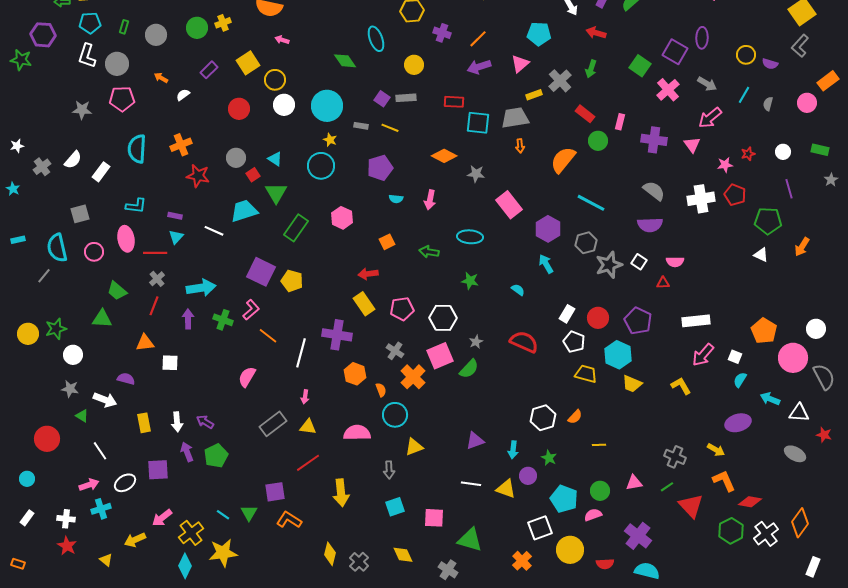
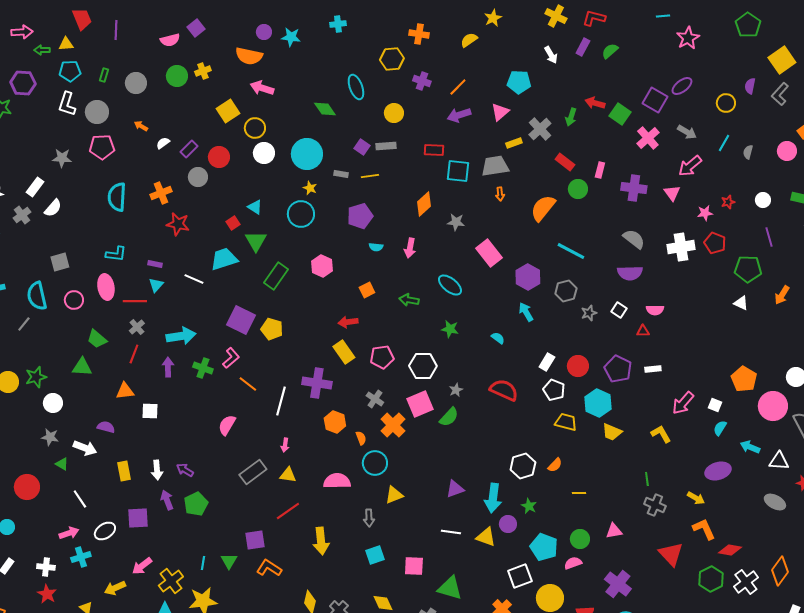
red arrow: (596, 33) -> (595, 103), moved
purple ellipse: (702, 38) -> (682, 86), turned 50
pink arrow: (282, 40) -> (262, 88), size x1.6
purple semicircle: (770, 64) -> (750, 86), moved, turned 84
purple rectangle: (209, 70) -> (189, 149), moved
yellow line: (390, 128) -> (370, 176), turned -30
orange diamond: (444, 156) -> (424, 204), turned -70
gray circle: (236, 158) -> (198, 177), moved
white rectangle: (101, 172) -> (35, 187), moved
cyan ellipse: (470, 237) -> (450, 285), turned 35
gray star: (609, 265) -> (589, 313), size x0.6
white rectangle: (696, 321) -> (653, 369), moved, size x0.6
cyan arrow: (513, 450) -> (493, 498), size x1.6
green line: (667, 487) -> (647, 479), moved, turned -64
cyan line: (223, 515) -> (203, 563), turned 64

